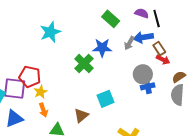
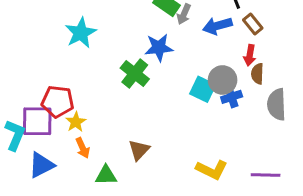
gray arrow: (129, 43) -> (184, 14), moved
brown rectangle: (159, 49) -> (253, 24), moved
red arrow: (163, 60) -> (250, 55), turned 80
brown semicircle: (179, 77) -> (257, 74), moved, turned -48
cyan square: (105, 99) -> (203, 89), moved, turned -36

